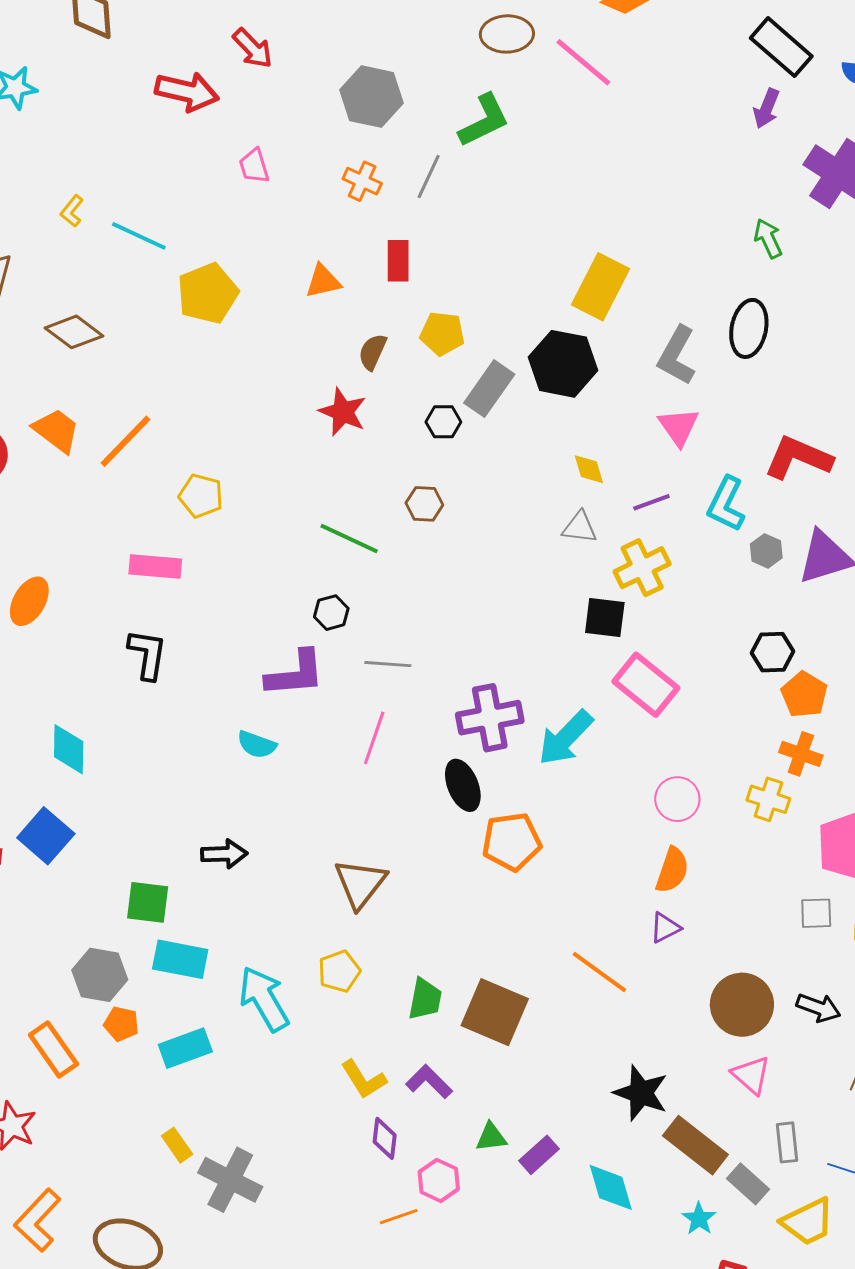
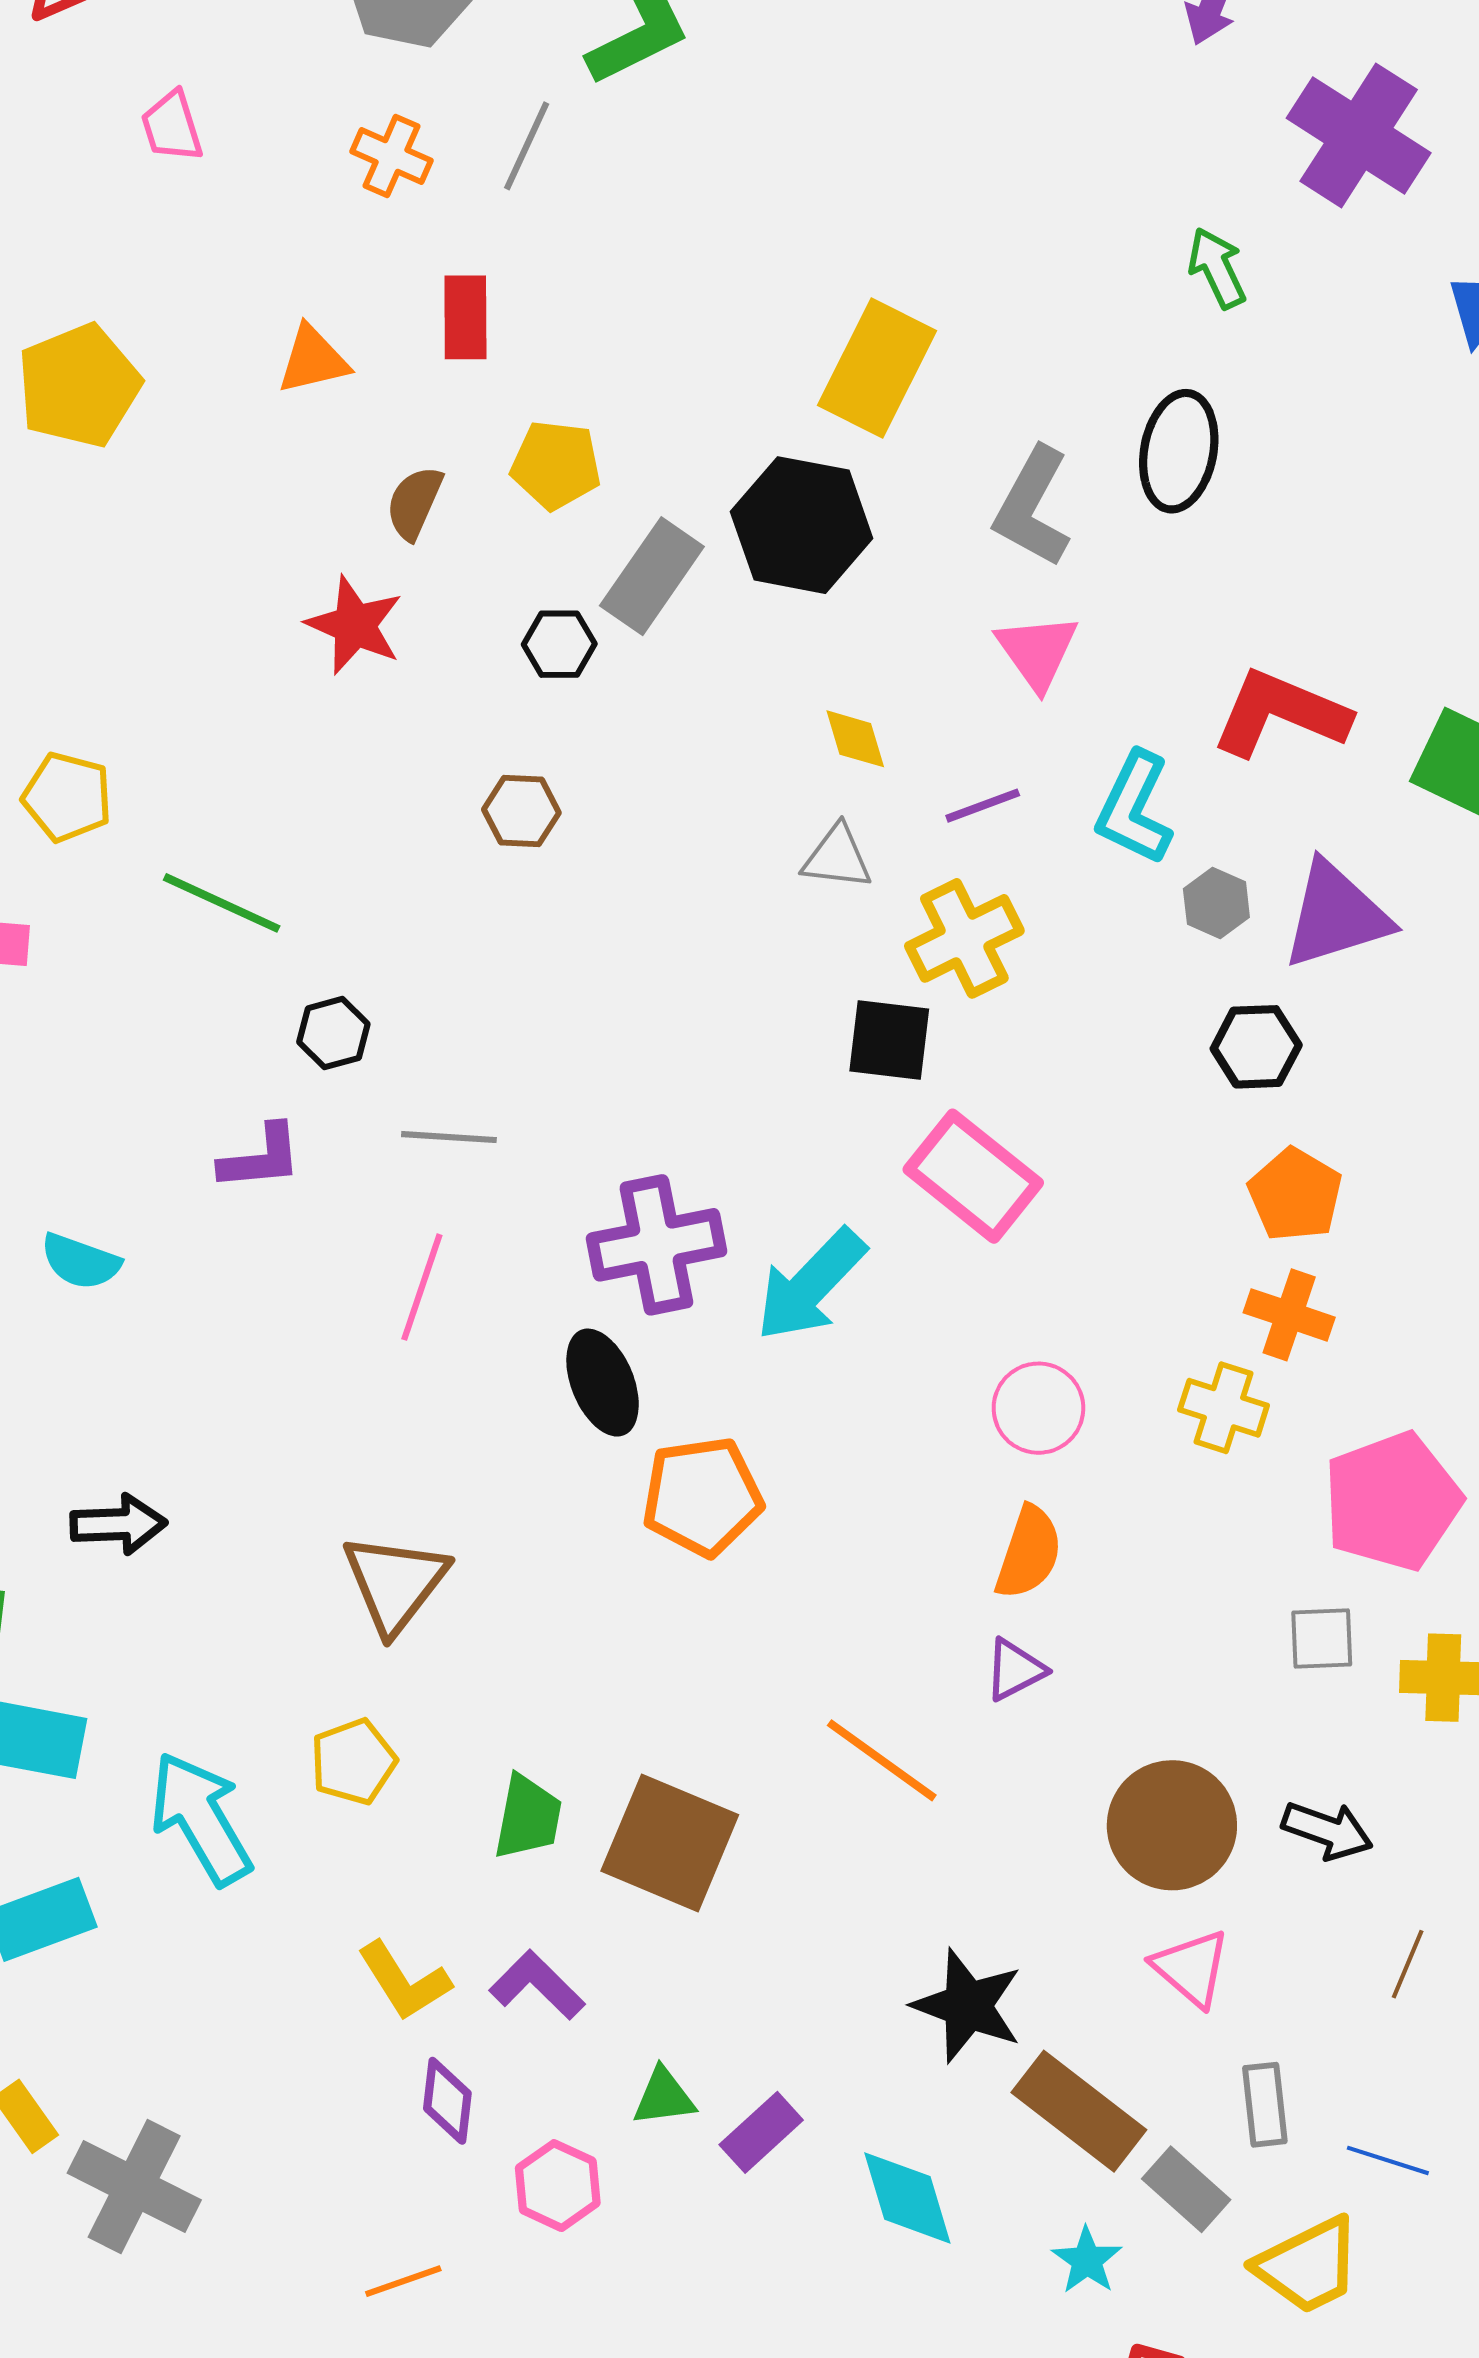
green line: (349, 538) -> (222, 903), moved
black hexagon: (773, 652) -> (1256, 1047), moved
purple L-shape: (295, 674) -> (261, 1158), size x0.7
cyan semicircle: (257, 745) -> (80, 1262), moved
orange line: (399, 1217) -> (403, 2281), moved

